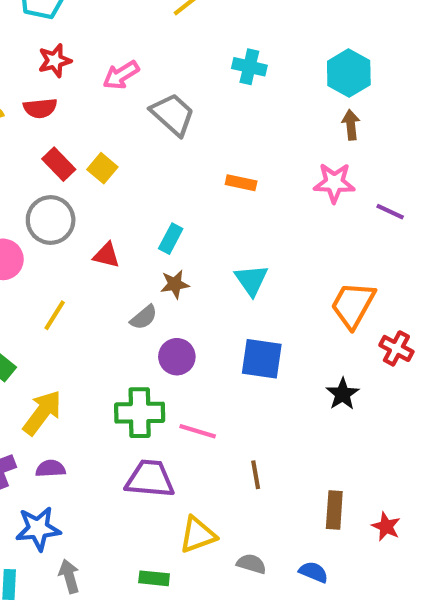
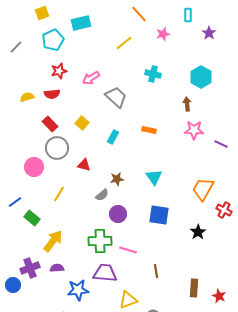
brown arrow: (351, 125) -> (187, 104), moved
red rectangle: (59, 164) -> (50, 124), moved
cyan rectangle: (171, 239) -> (113, 137), moved
blue star: (38, 529) -> (78, 290), moved

